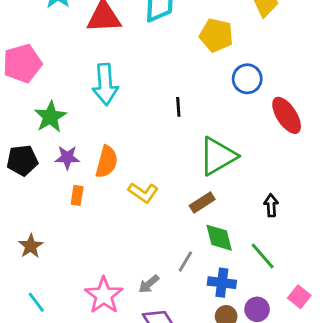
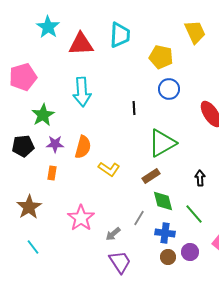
blue circle: (247, 79) -> (169, 89), moved
orange rectangle: (77, 195) -> (52, 173), moved
brown star: (31, 246) -> (29, 207), size x1.4
pink star: (104, 295) -> (81, 218), moved

